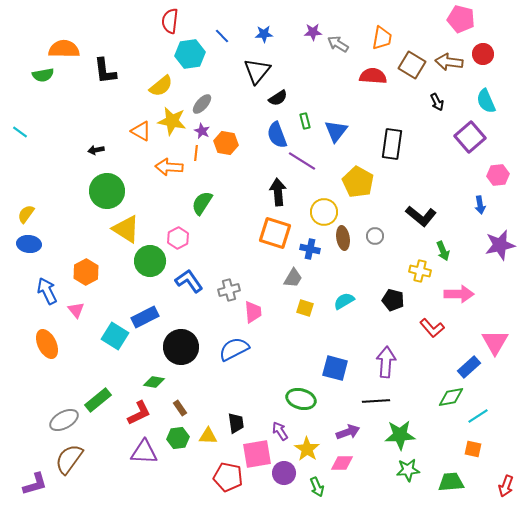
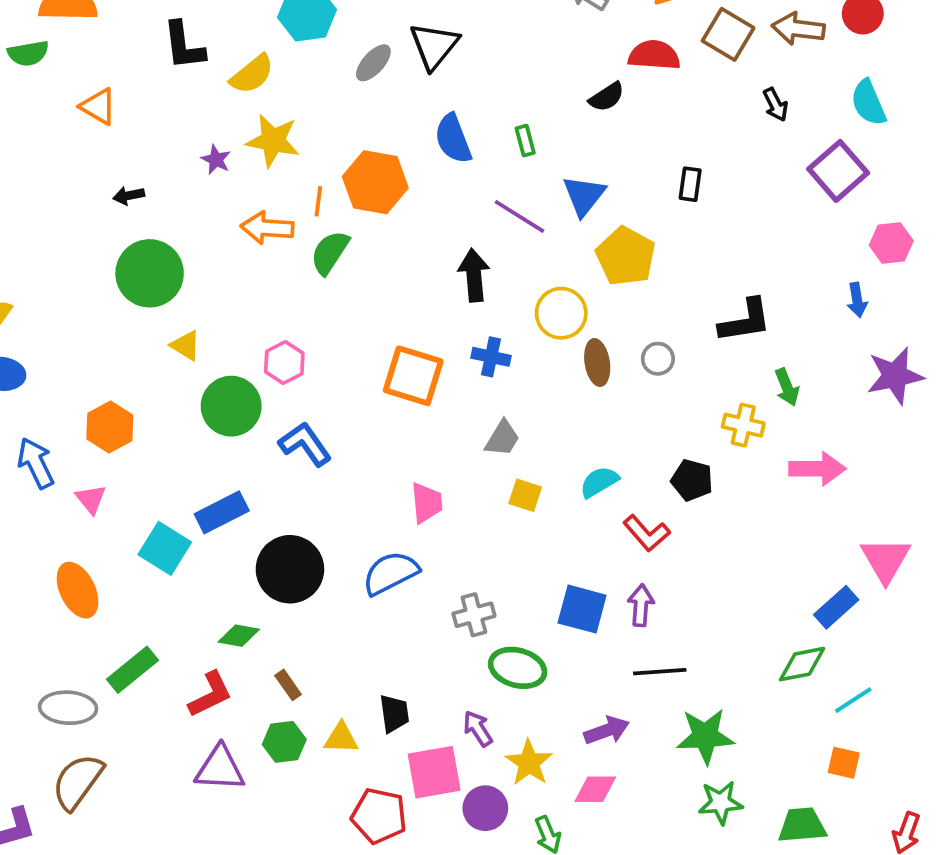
black L-shape: (105, 71) -> (184, 46), moved
black semicircle: (278, 98) -> (607, 97), moved
gray ellipse: (202, 104) -> (373, 63), moved
orange triangle: (141, 131) -> (98, 106), moved
purple star: (202, 131) -> (216, 160), moved
blue triangle: (336, 131) -> (584, 196), moved
blue semicircle: (277, 135) -> (453, 139), moved
orange hexagon: (226, 143) -> (375, 182), size x1.4
black rectangle: (392, 144) -> (690, 184), size x0.6
green semicircle: (202, 203) -> (330, 252), moved
black L-shape: (421, 216) -> (745, 321), turned -48
yellow triangle: (126, 229) -> (186, 345), size x0.6
orange square: (275, 233) -> (413, 376), moved
blue cross: (310, 249) -> (491, 357), moved
gray cross: (229, 290) -> (474, 615), moved
red L-shape: (432, 328) -> (647, 533), moved
orange ellipse: (47, 344) -> (78, 590), moved
purple arrow: (386, 362) -> (641, 605), moved, size x0.7
gray ellipse: (64, 420) -> (68, 708), turned 32

